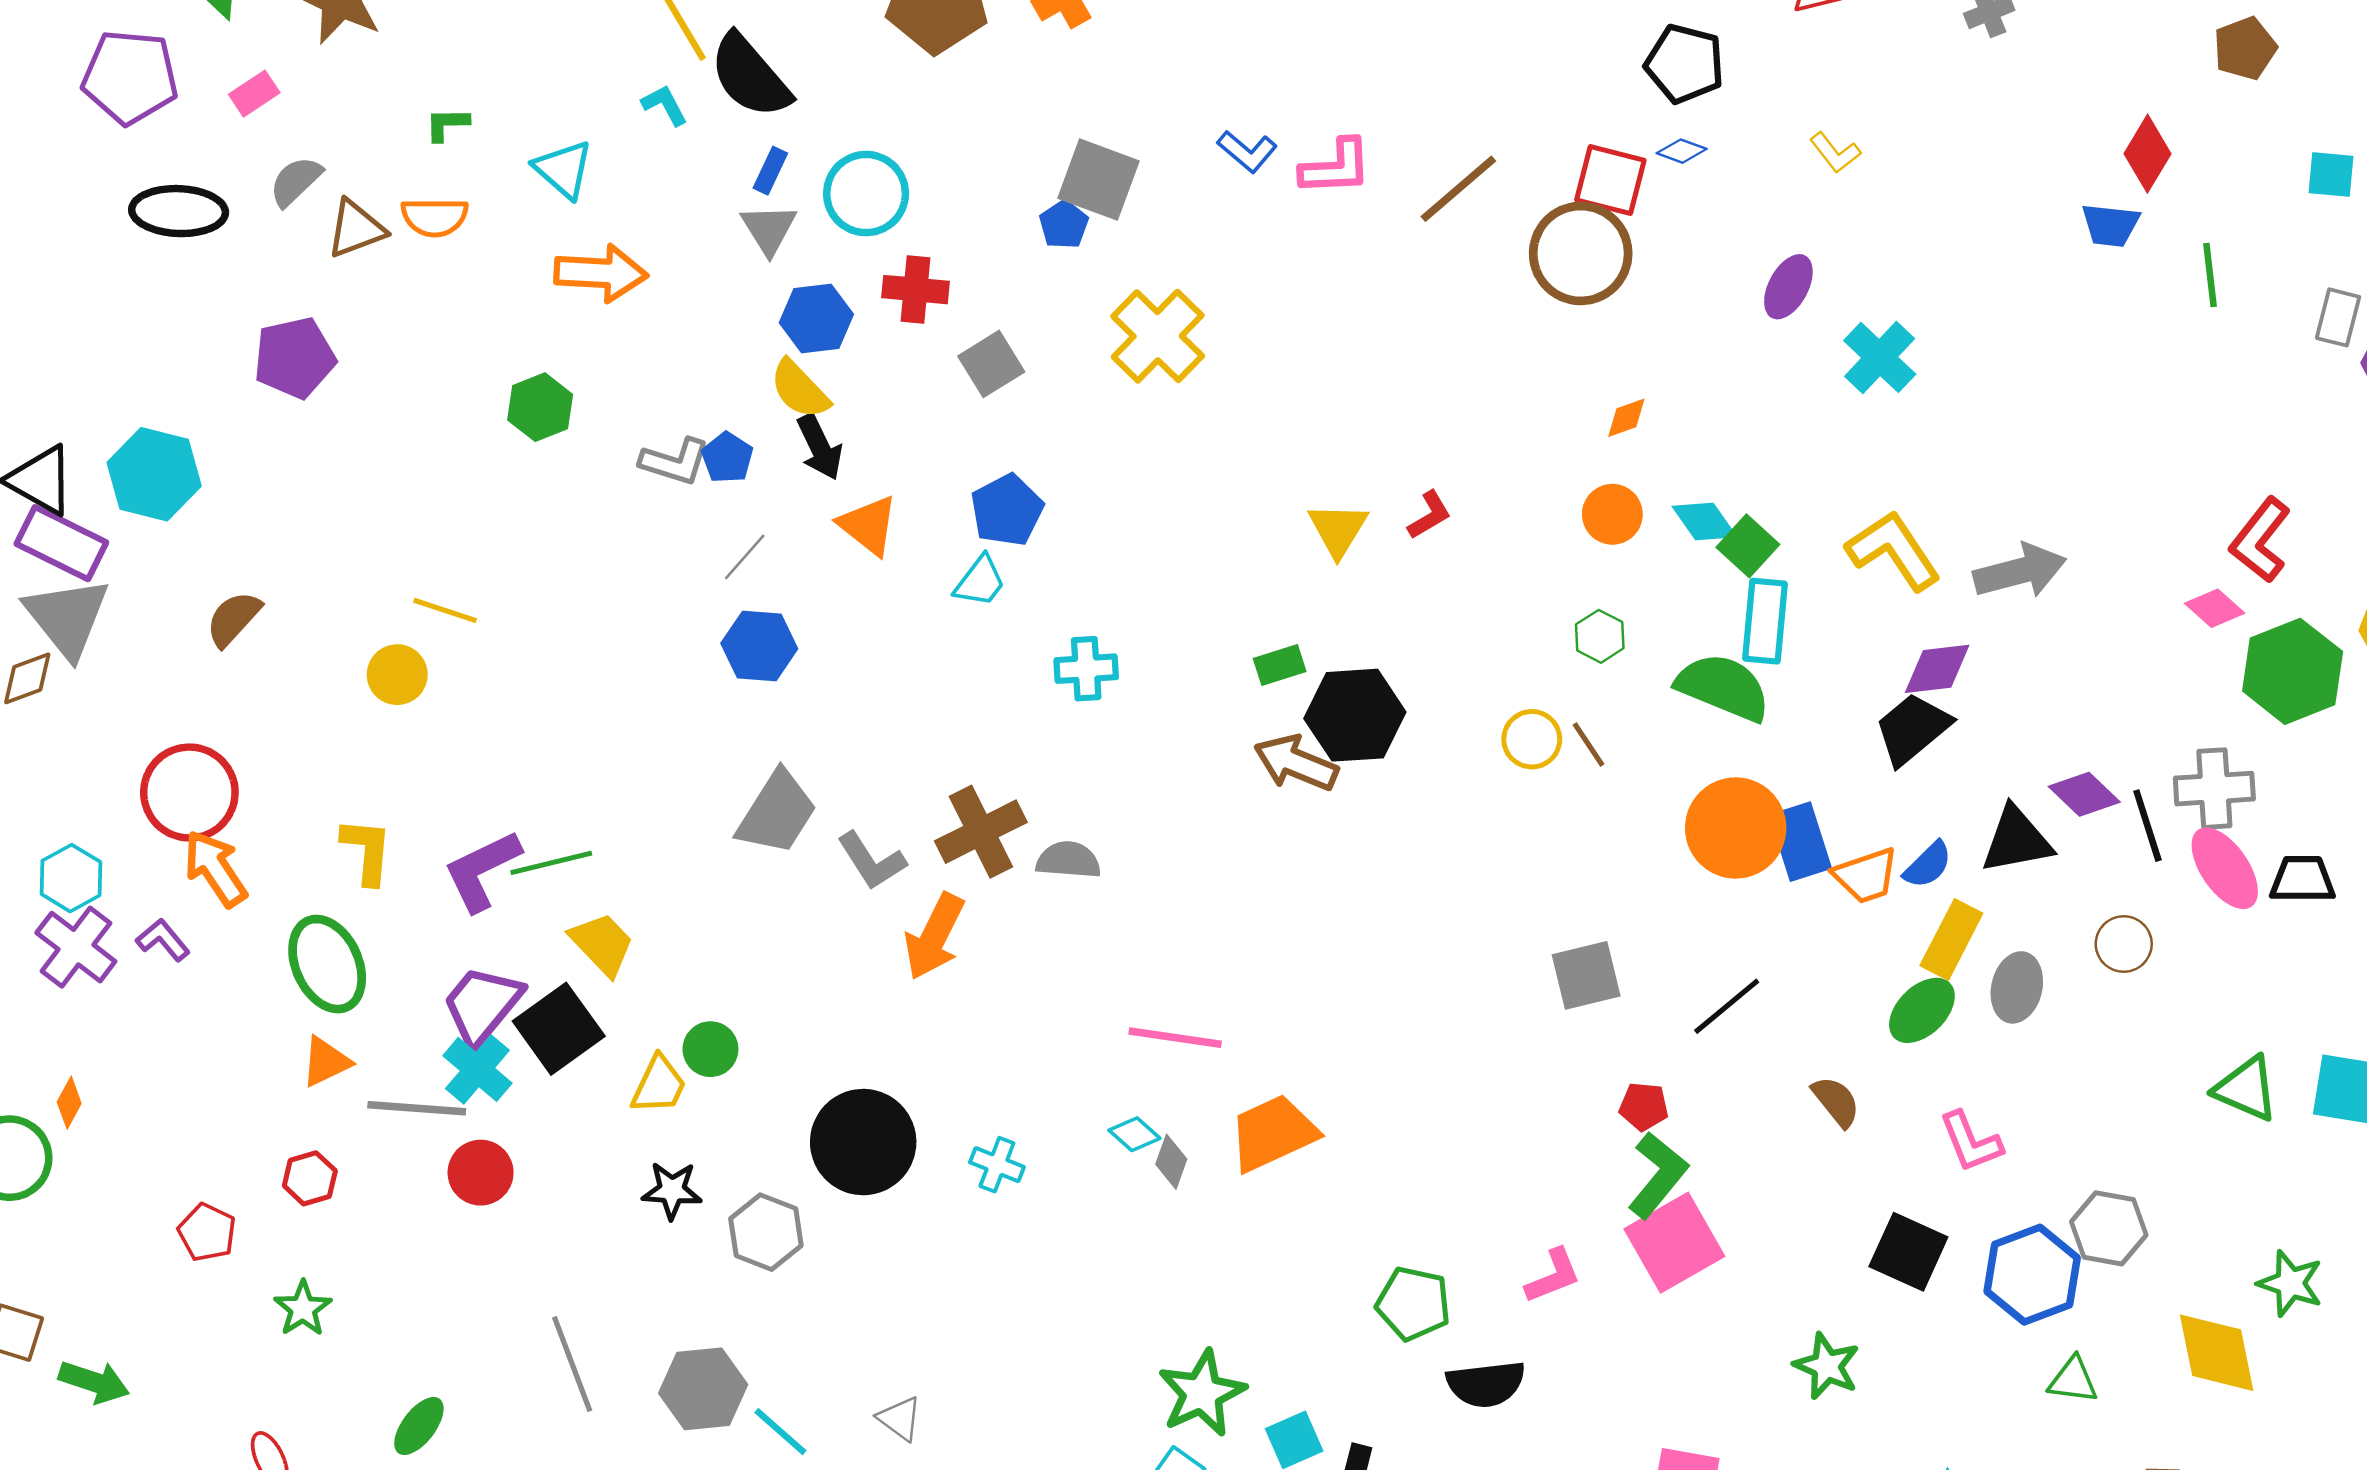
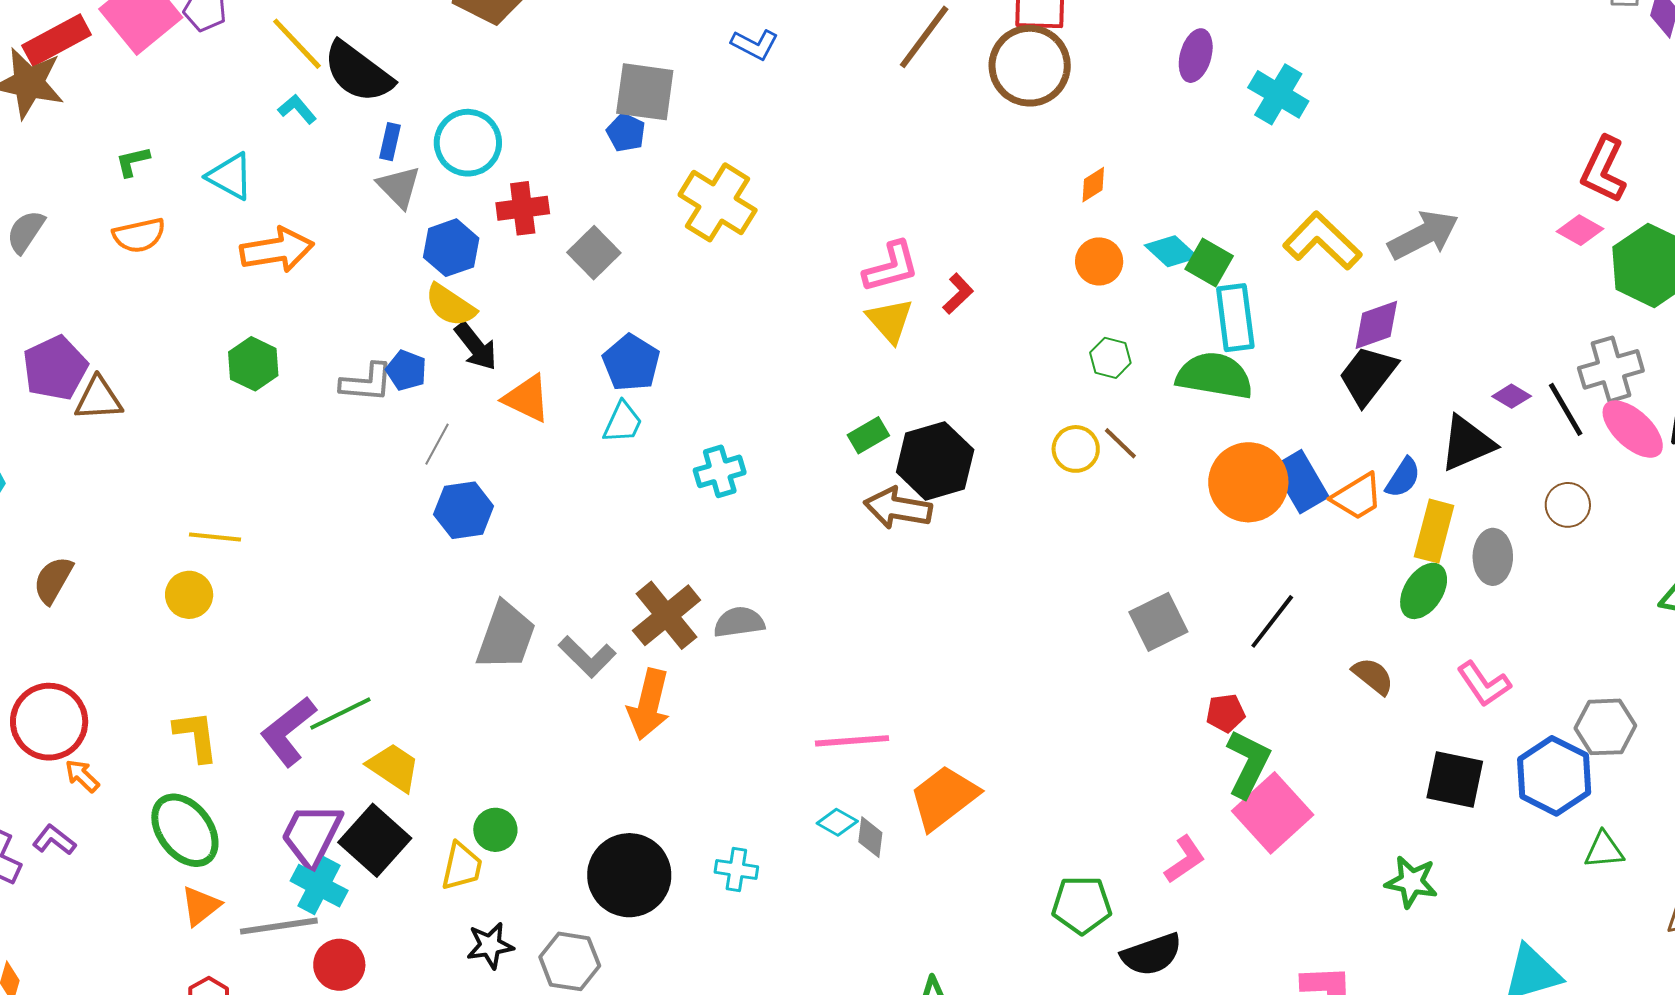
pink L-shape: (1336, 167) -> (891, 267), moved
brown triangle: (356, 229) -> (98, 399), moved, turned 30
purple diamond: (2084, 794) -> (1512, 396), size x0.7
orange arrow: (215, 869) -> (82, 776), size x0.6

